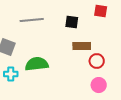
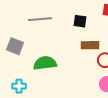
cyan cross: (11, 74) -> (19, 86), moved

